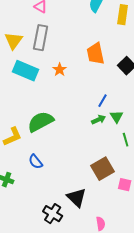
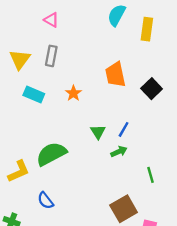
gray rectangle: (41, 38) -> (51, 56), size x0.7
cyan rectangle: (26, 71) -> (34, 94), size x0.7
green triangle: (117, 117) -> (98, 132), moved

